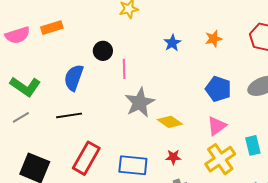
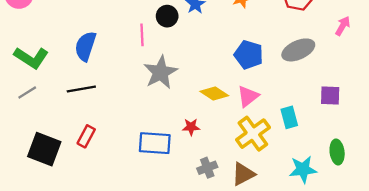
black circle: (103, 51) -> (167, 16), moved
yellow diamond: (170, 122) -> (214, 94), moved
red star: (173, 157) -> (191, 127), moved
red rectangle: (86, 158) -> (86, 136), moved, size x0.6

